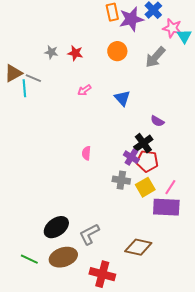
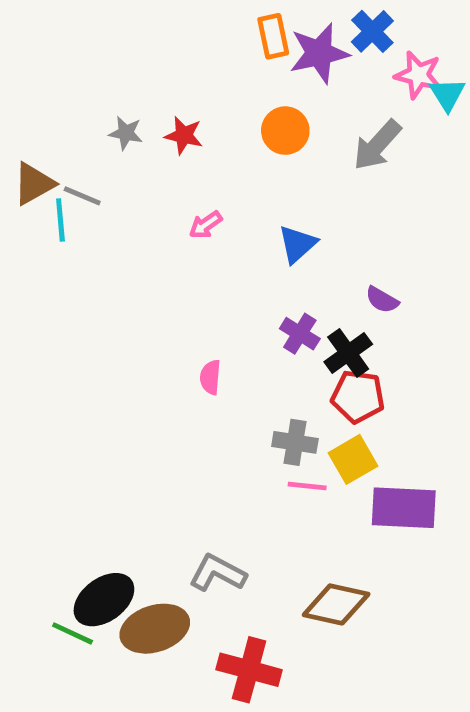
blue triangle: (122, 98) -> (297, 244), turned 30
purple cross: (131, 157) -> (300, 334), moved
pink line: (170, 187) -> (307, 486), moved, turned 63
black ellipse: (56, 227) -> (104, 600), moved
gray L-shape: (89, 234) -> (218, 573), turned 55

